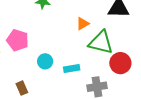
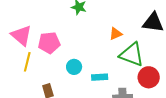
pink pentagon: (18, 40) -> (49, 43), turned -30

